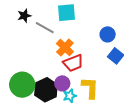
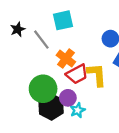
gray line: (45, 28) -> (41, 40), turned 30
green circle: (22, 85) -> (43, 89), moved
yellow L-shape: (90, 88) -> (97, 75), moved

